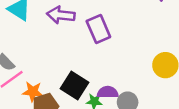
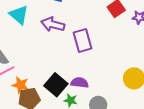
purple semicircle: (108, 92) -> (80, 83), moved

